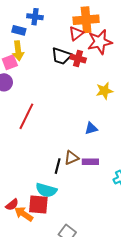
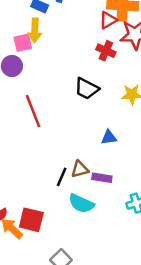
black trapezoid: (61, 56) -> (87, 89), moved
red line: (26, 116) -> (33, 111), turned -56
cyan semicircle: (46, 190) -> (81, 204), moved

